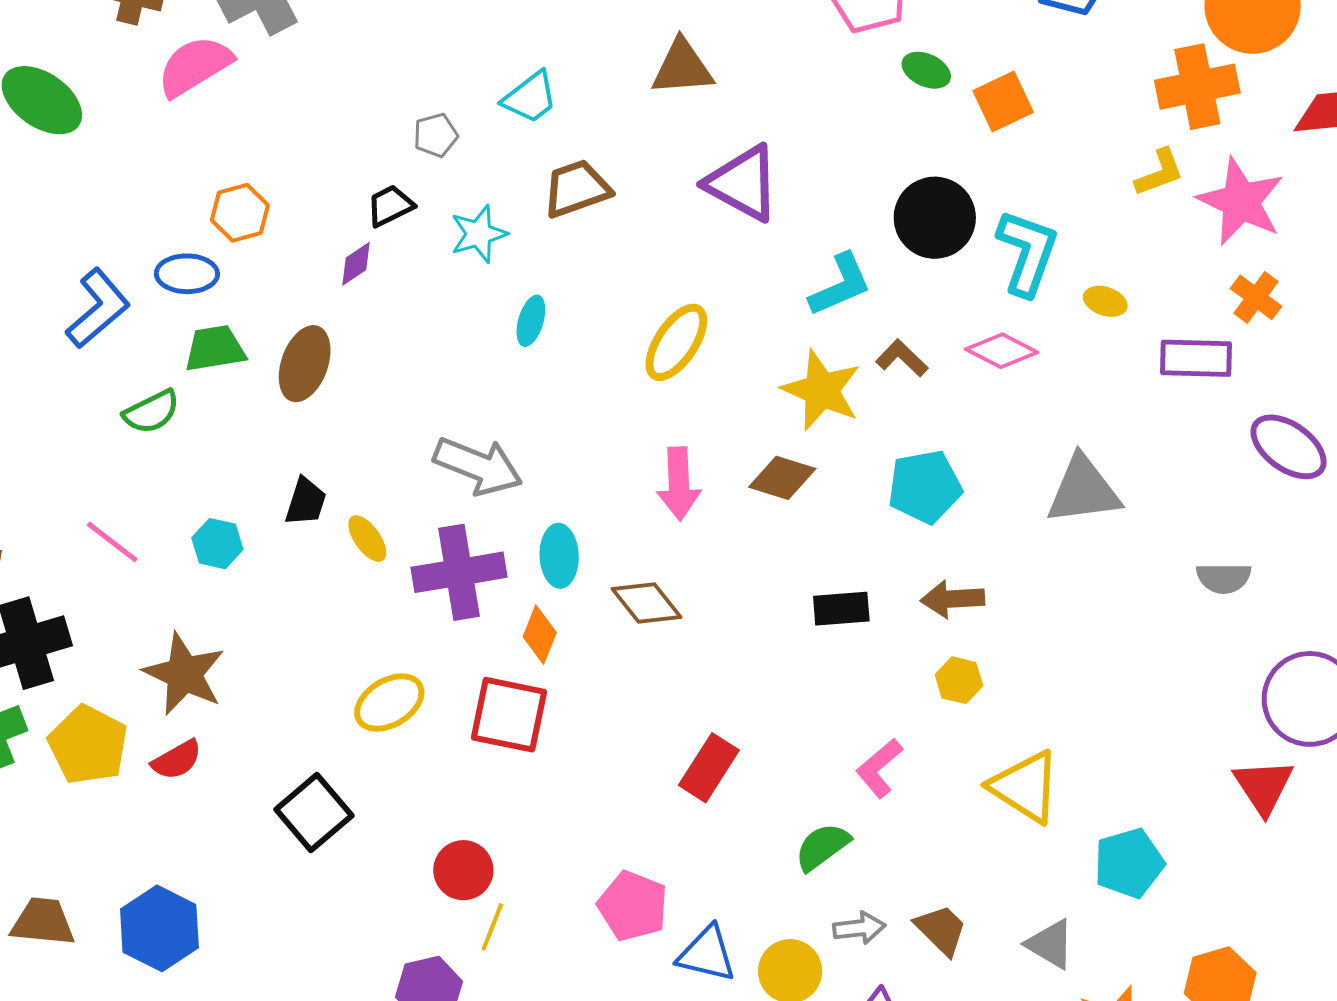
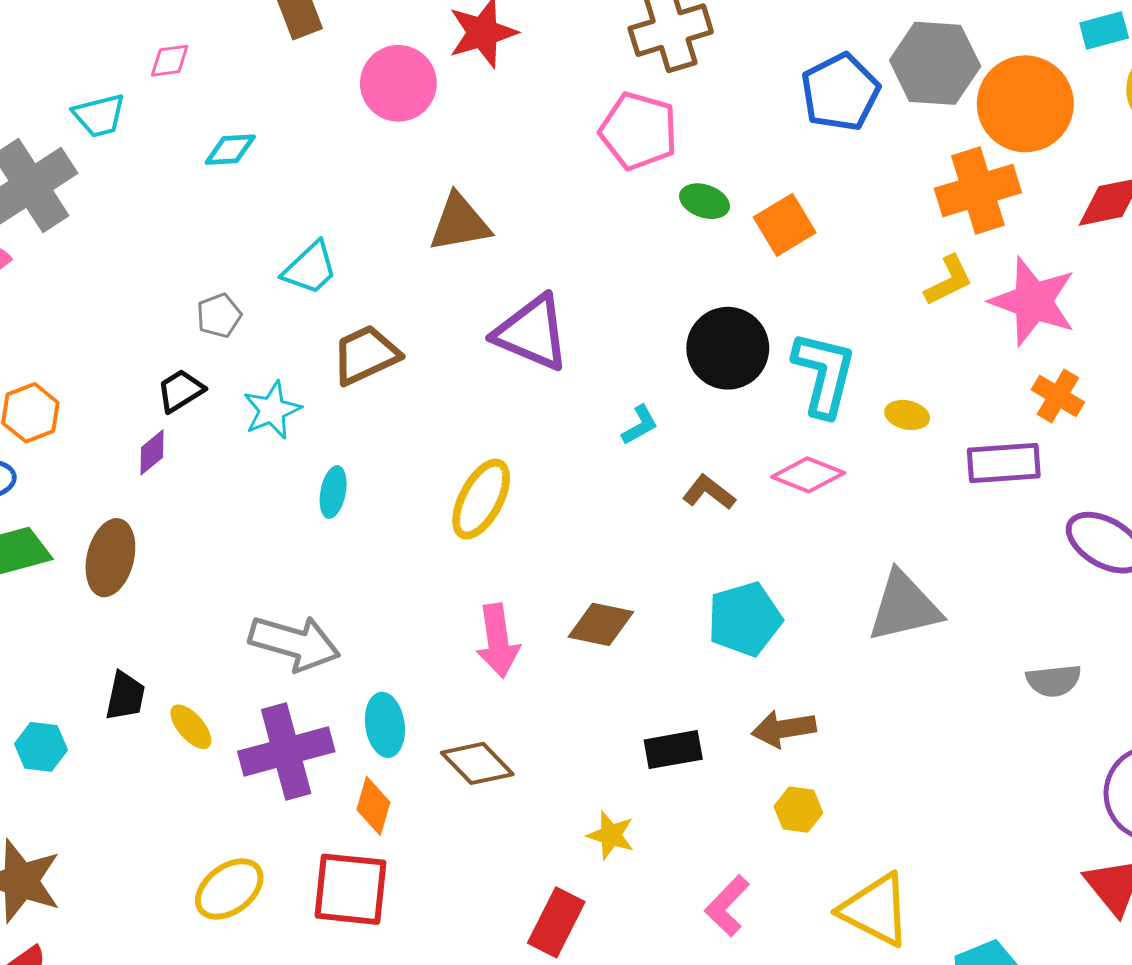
cyan L-shape: (840, 285) -> (640, 425), size x0.6
yellow star: (821, 390) -> (611, 835), moved, size x0.6

